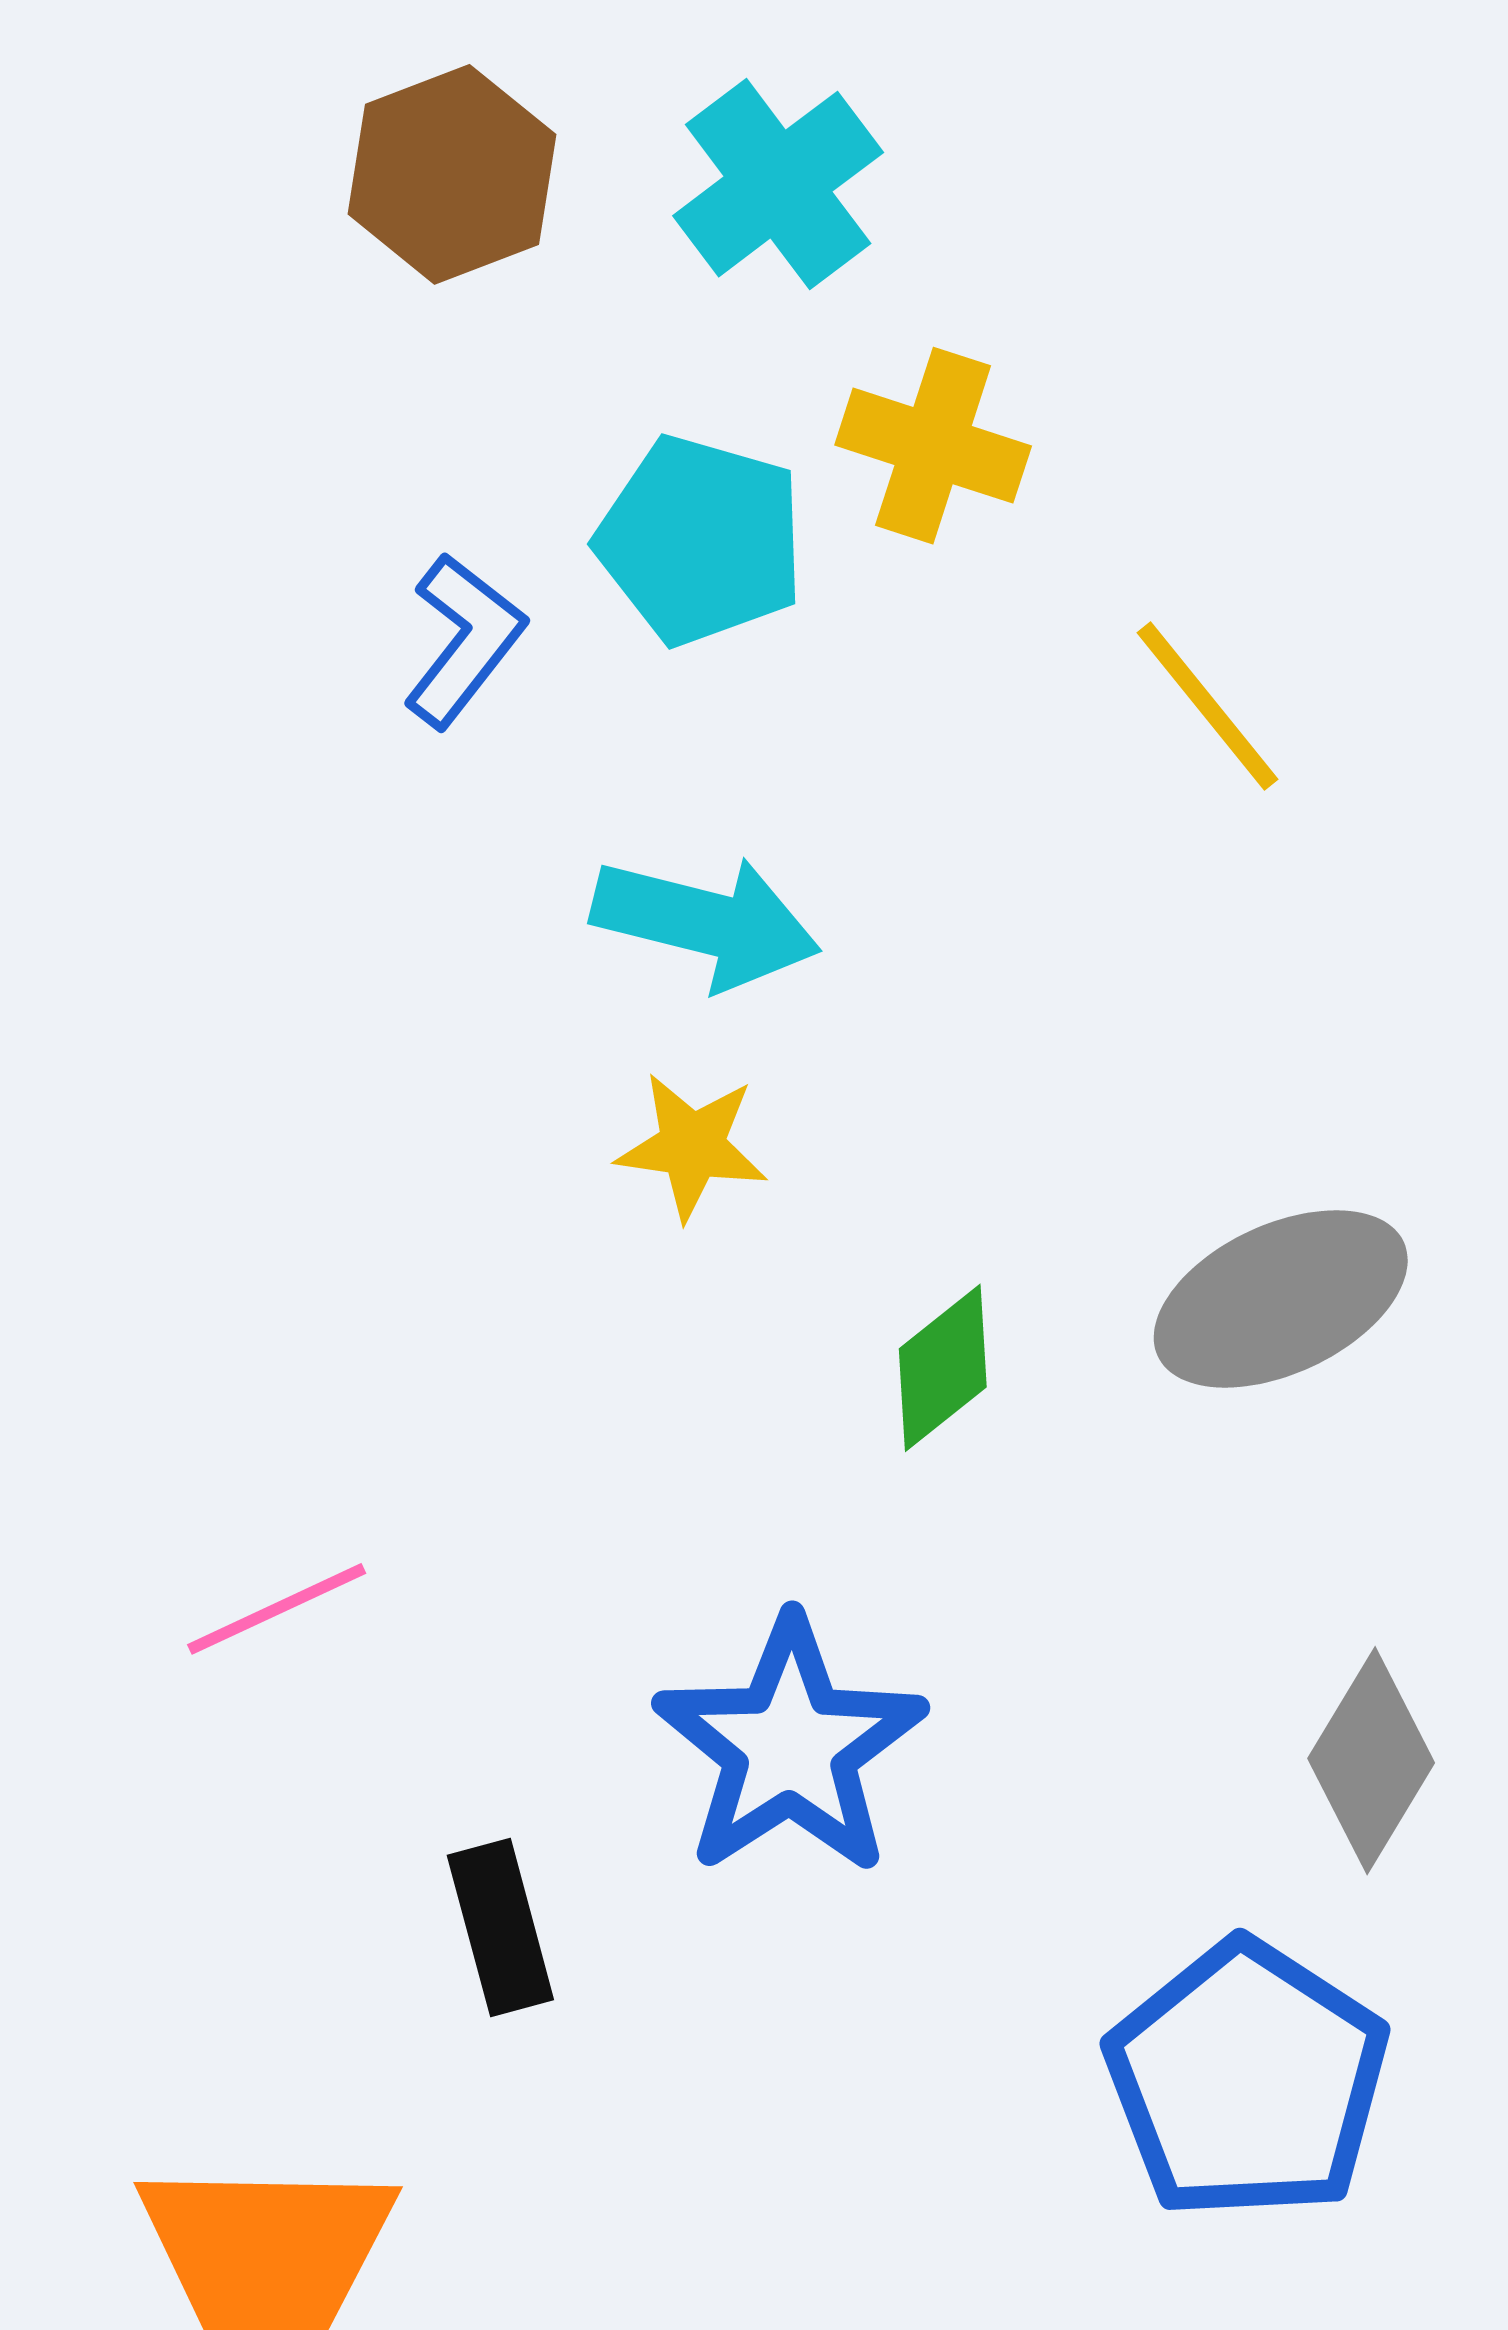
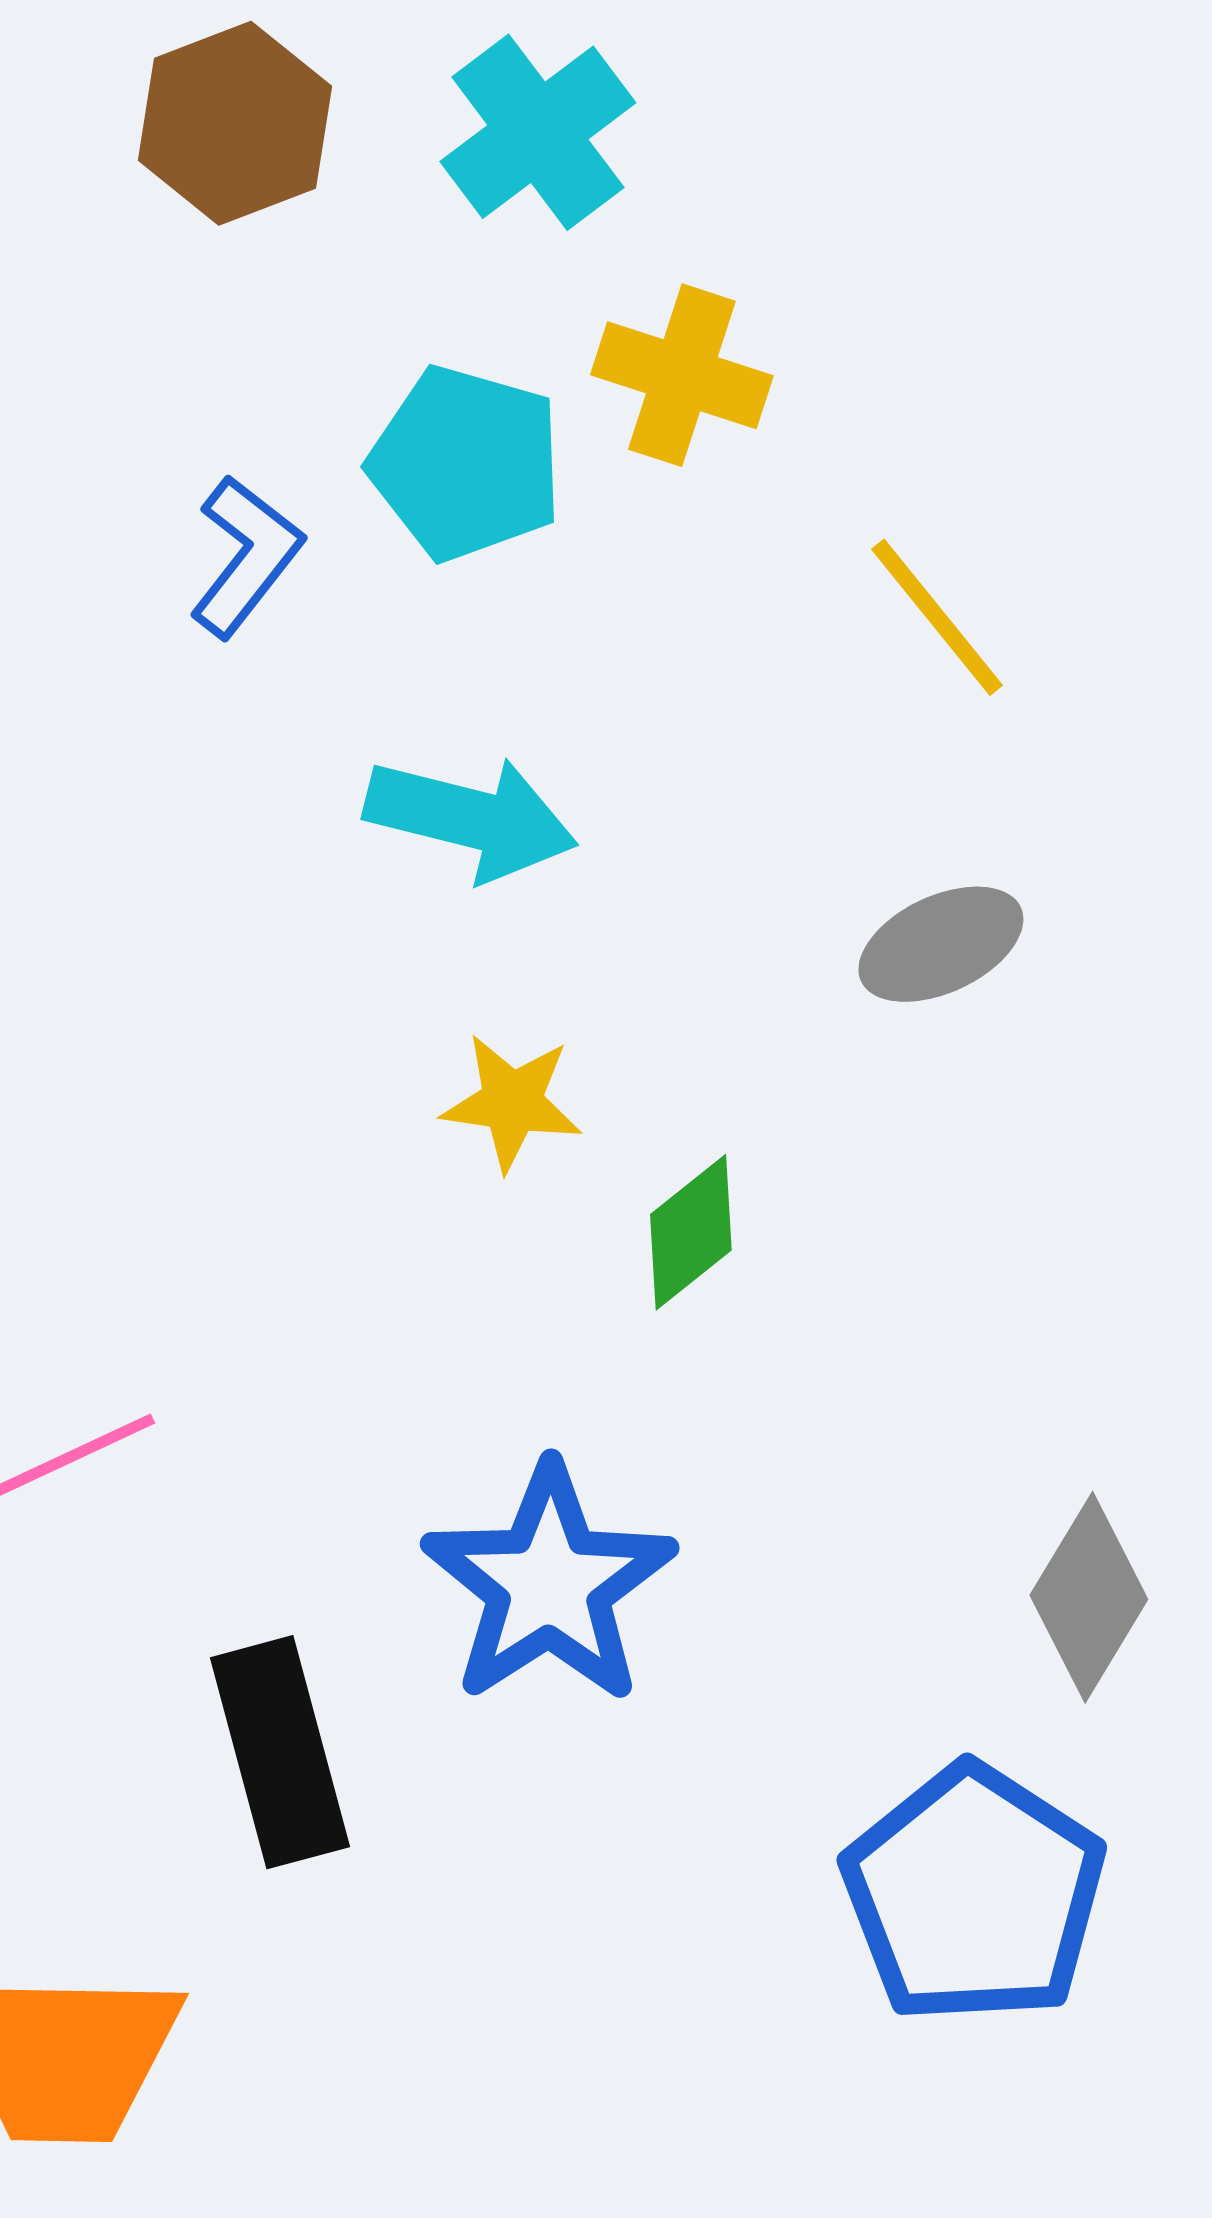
yellow star: (692, 1146) -> (512, 1102), moved
gray ellipse: (1281, 1299) -> (941, 944), moved, size x0.7
black rectangle: (500, 1927) -> (280, 1752), size x1.4

